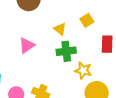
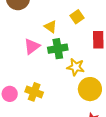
pink triangle: (27, 45) -> (32, 46), moved

